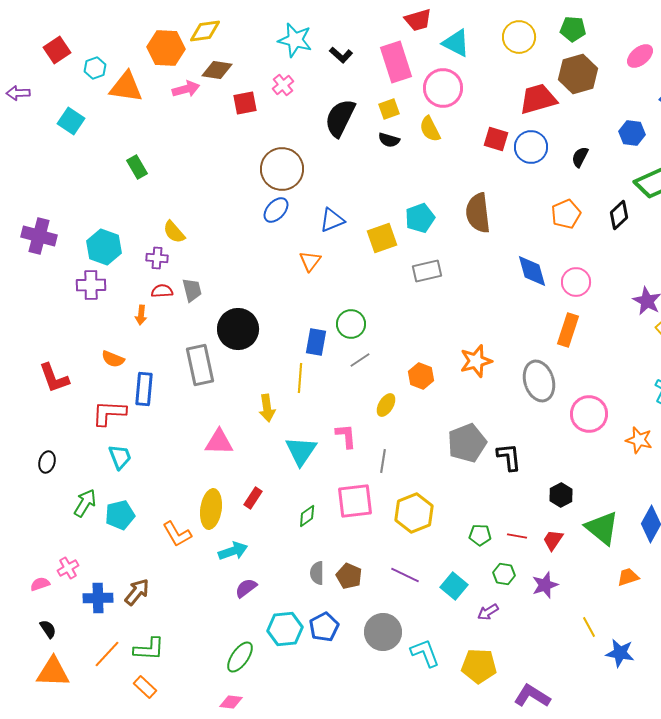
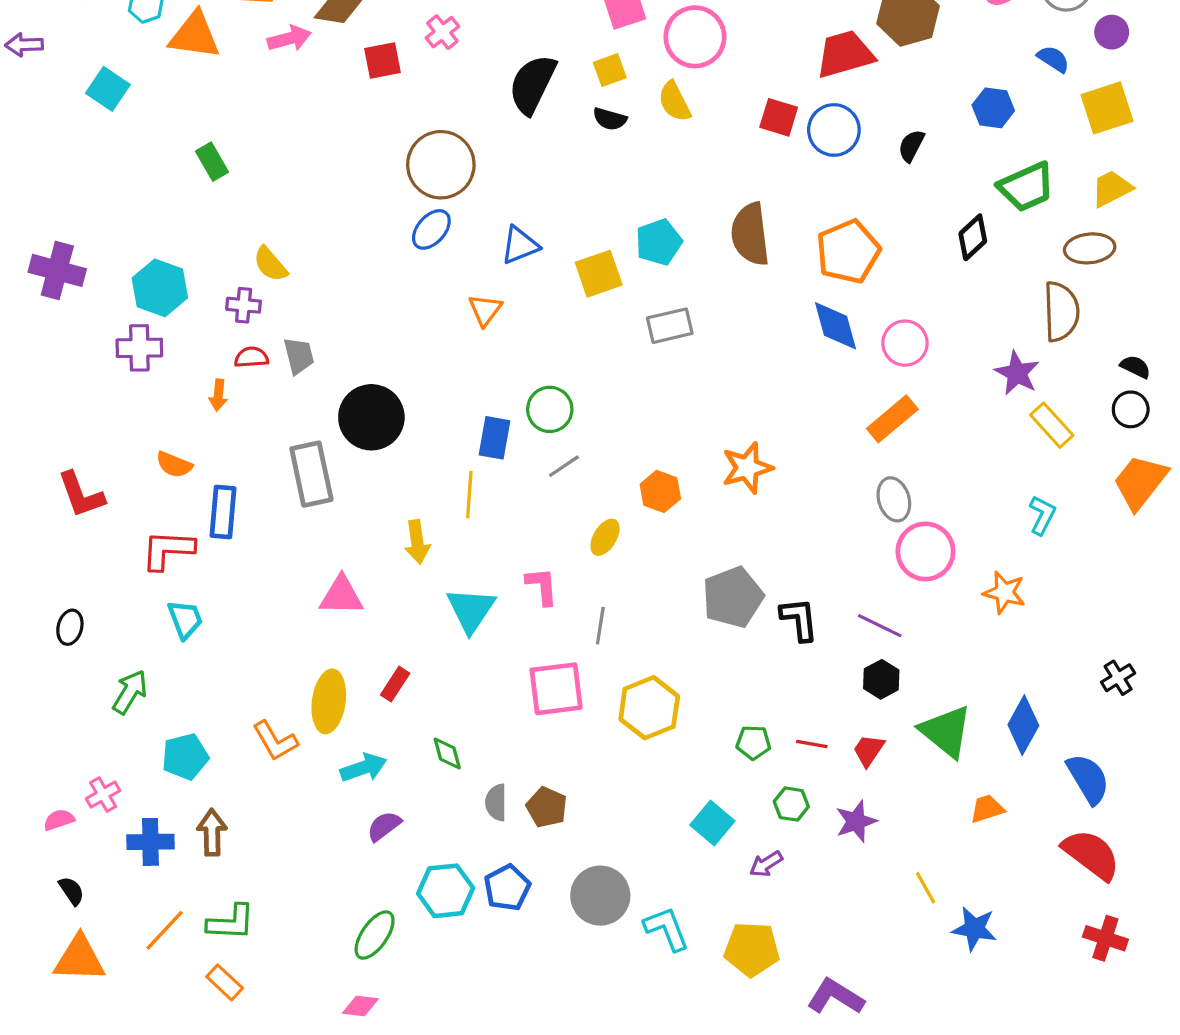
orange pentagon: (566, 214) -> (848, 252), moved, size x1.4
orange rectangle: (568, 330) -> (892, 419), turned 32
gray ellipse: (539, 381) -> (894, 499), moved, size x0.7
cyan pentagon: (120, 515) -> (185, 757), moved
green diamond: (307, 516) -> (447, 754), moved, turned -70
purple line: (405, 575) -> (880, 626), moved
brown arrow: (137, 592) -> (212, 832), turned -40

